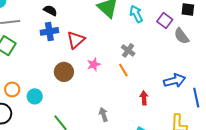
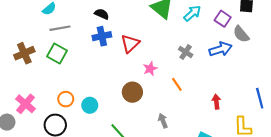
cyan arrow: (136, 14) -> (192, 13), turned 78
orange line: (123, 70) -> (177, 84), moved
brown circle: (64, 72) -> (132, 92), moved
blue arrow: (175, 81) -> (220, 49), moved
red arrow: (144, 98) -> (216, 102), moved

